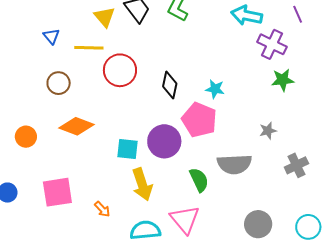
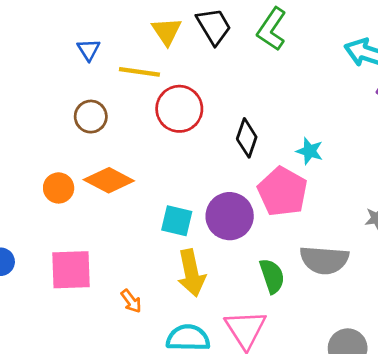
orange circle: (26, 137) -> (59, 188), moved

